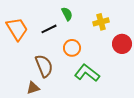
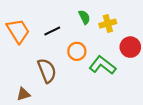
green semicircle: (67, 14) -> (84, 17), moved
green L-shape: (87, 73) -> (103, 65), moved
brown triangle: (33, 88) -> (23, 94), moved

